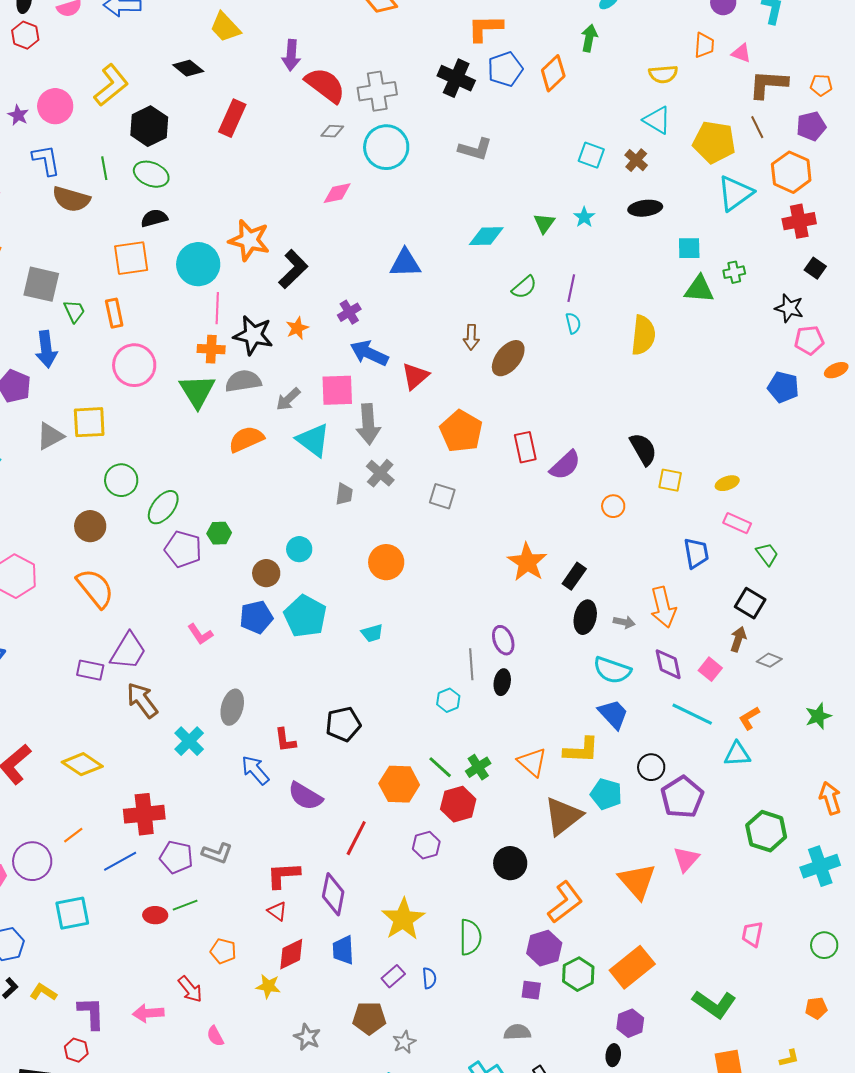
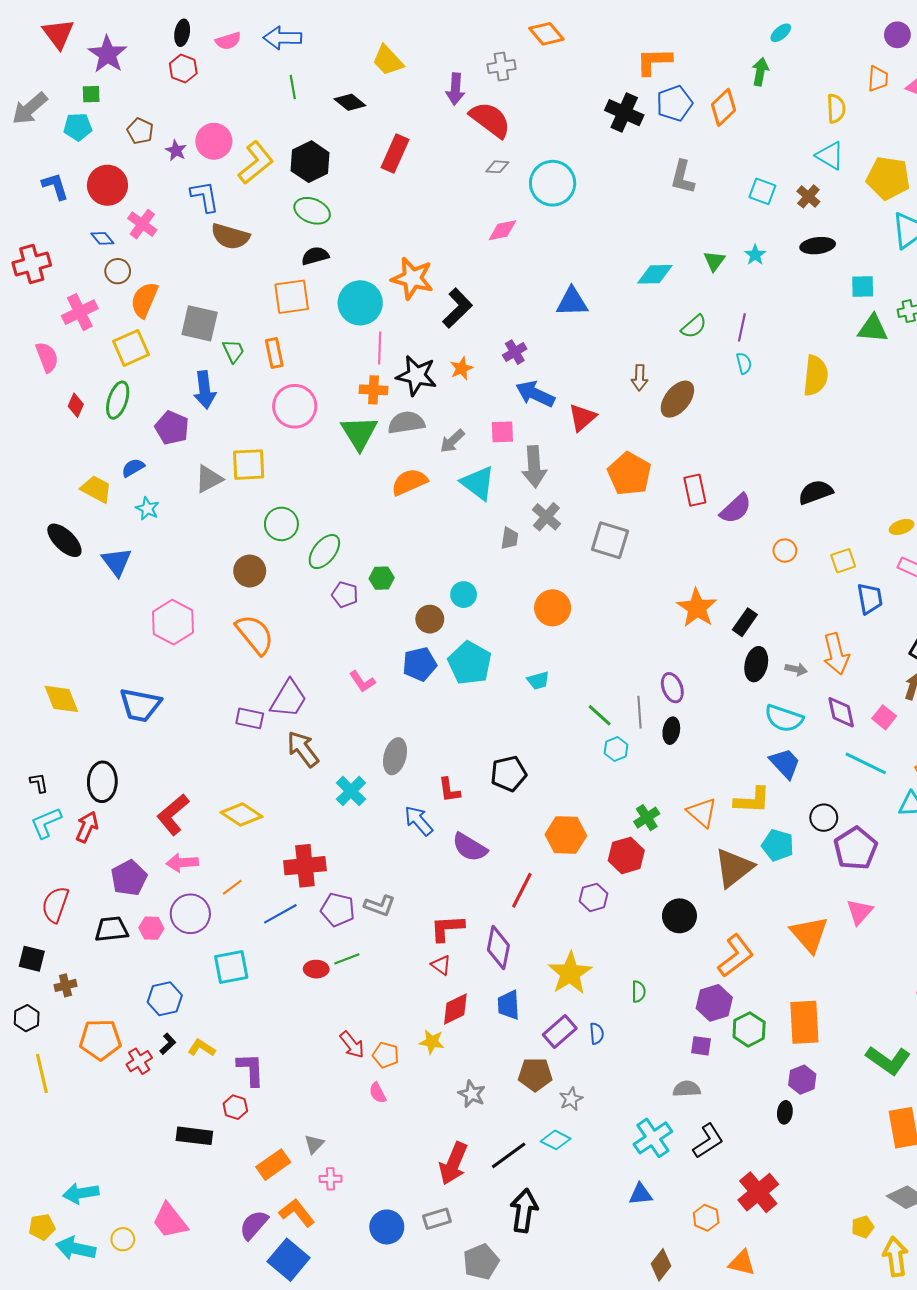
yellow semicircle: (663, 74) -> (836, 108), turned -88
yellow L-shape: (111, 85) -> (256, 163), moved
gray cross: (377, 91) -> (501, 67), moved, size x0.7
gray L-shape: (475, 149) -> (683, 177), moved, turned 88
green line: (104, 168) -> (293, 87), moved
pink square: (337, 390) -> (502, 432), size x0.7
black semicircle: (643, 449) -> (816, 492), turned -80
yellow square: (670, 480) -> (843, 561), moved, turned -30
gray square: (442, 496) -> (610, 540), size x1.4
purple pentagon: (183, 549) -> (345, 595), size x0.7
green line: (440, 767) -> (600, 715), moved
green semicircle: (470, 937) -> (639, 992), size x0.6
orange pentagon: (223, 951) -> (386, 1055), moved
orange rectangle: (632, 967) -> (804, 1022), turned -54
purple rectangle: (393, 976) -> (560, 1031), size x1.4
pink arrow: (148, 1013) -> (182, 863), moved

